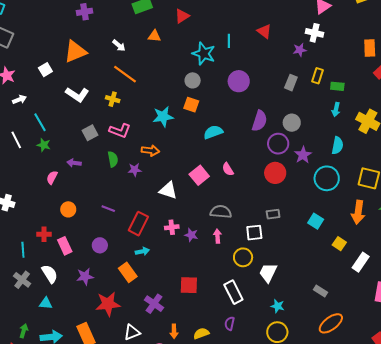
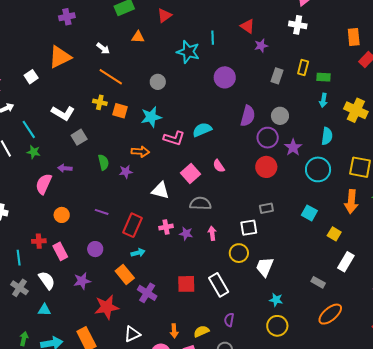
purple star: (300, 50) -> (261, 46), moved
gray circle: (193, 80) -> (158, 82), moved
white L-shape: (77, 95) -> (63, 113), moved
orange square: (191, 105) -> (120, 111), moved
pink L-shape: (120, 131) -> (174, 138), moved
pink semicircle: (52, 177) -> (44, 184), size x1.5
gray semicircle: (221, 212) -> (200, 203), moved
white rectangle: (361, 262) -> (346, 262), moved
white rectangle: (233, 292) -> (219, 285), moved
purple cross: (154, 304) -> (147, 293), moved

